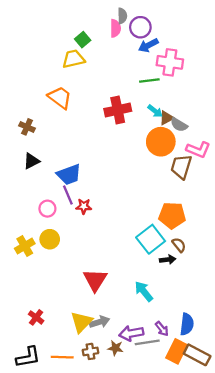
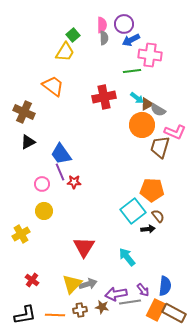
gray semicircle: (122, 16) -> (104, 38), moved
yellow trapezoid: (73, 59) -> (65, 52), turned 135
brown cross: (27, 127) -> (24, 112), size x1.5
blue trapezoid: (69, 175) -> (61, 154), turned 75
yellow cross: (25, 246) -> (21, 234), moved

